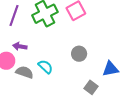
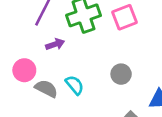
purple arrow: (20, 46) -> (55, 44), moved, turned 144

